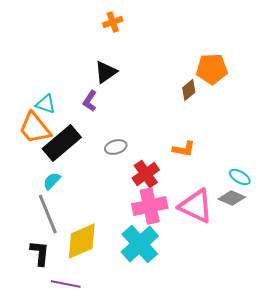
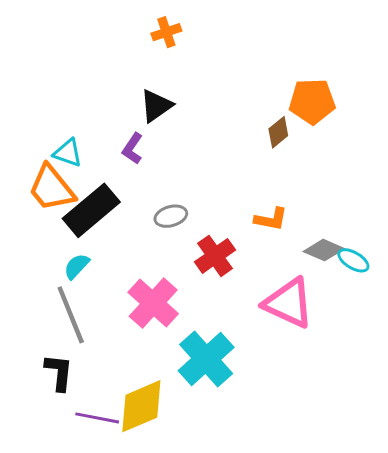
gray diamond: (232, 198) -> (324, 250), moved
pink cross: (150, 206) -> (153, 303), moved, turned -36
yellow diamond: (82, 241) -> (141, 406), moved

